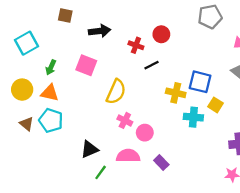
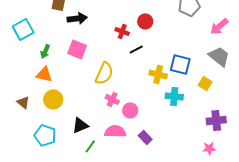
black arrow: (99, 31) -> (77, 18), moved
yellow circle: (22, 90) -> (53, 99), moved
yellow square: (215, 105) -> (205, 83), moved
cyan pentagon: (51, 120) -> (45, 135), moved

